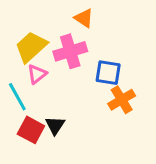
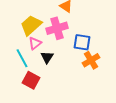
black triangle: (55, 125) -> (47, 57), moved

